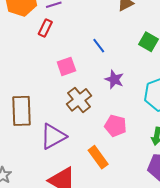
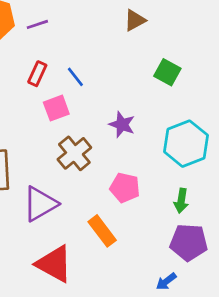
red rectangle: (45, 28) -> (37, 74), moved
blue line: (99, 46) -> (75, 77), moved

